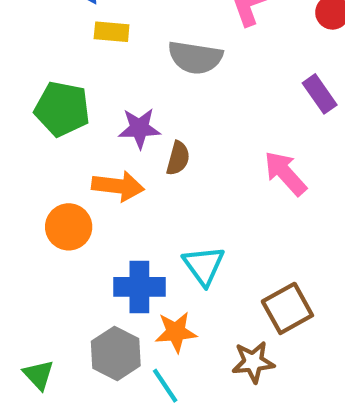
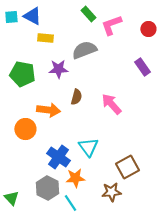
gray semicircle: (195, 57) -> (84, 50), turned 150
purple star: (139, 128) -> (58, 69), moved
pink arrow: (285, 173) -> (111, 104), moved
blue cross: (139, 287) -> (58, 157), turned 35

